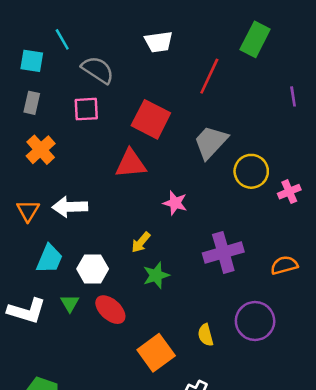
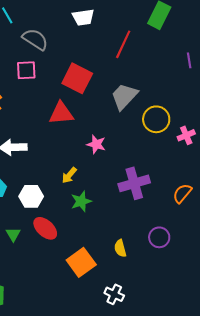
orange semicircle: (284, 265) -> (182, 193), turned -35
green triangle: (70, 303) -> (13, 234), moved
purple circle: (255, 321) -> (159, 237), size x0.7

